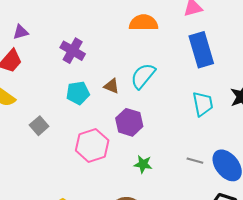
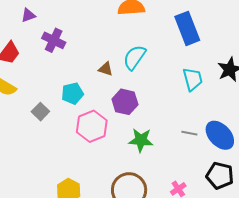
purple triangle: (21, 32) -> (28, 15), moved
purple cross: (73, 51) -> (54, 40), moved
cyan pentagon: (78, 93) -> (72, 93), moved
green star: (143, 164) -> (141, 140), size x1.4

